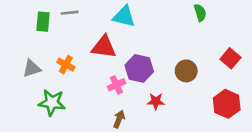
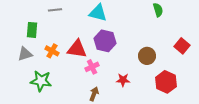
green rectangle: (43, 22) -> (32, 30), moved
red triangle: (104, 47) -> (77, 49), moved
purple hexagon: (139, 68) -> (105, 41), moved
red hexagon: (227, 104) -> (166, 82), moved

